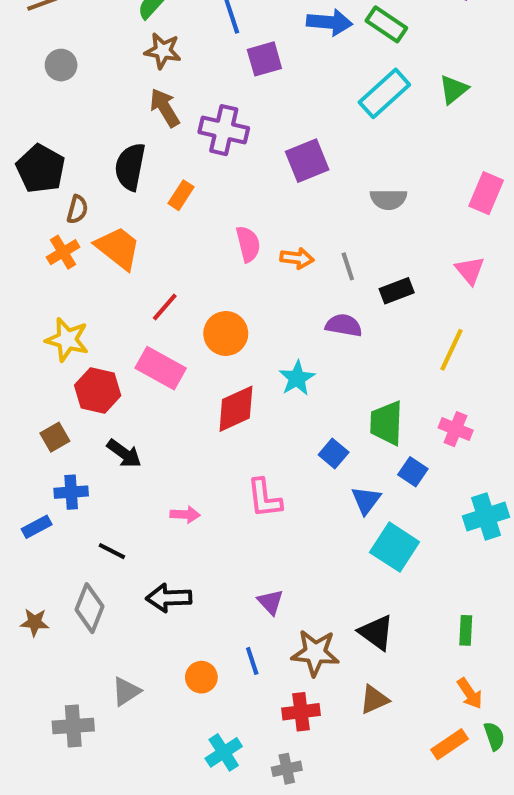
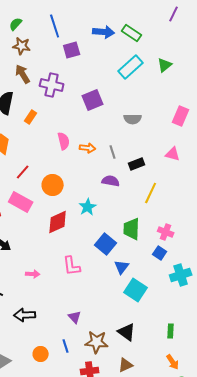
pink triangle: (470, 270) -> (173, 154), turned -35
yellow line: (452, 350) -> (151, 193), moved
blue square: (334, 453) -> (106, 244), size x1.5
blue square: (413, 472) -> (160, 253), moved

